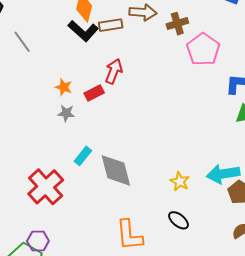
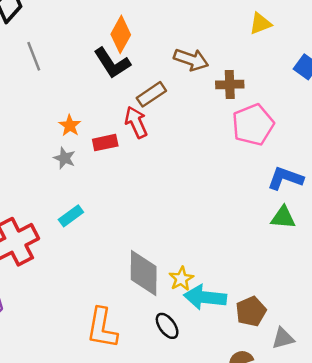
brown rectangle: (111, 25) -> (151, 94), moved, turned -40
red arrow: (114, 71) -> (136, 122), turned -60
gray diamond: (116, 170) -> (144, 273), moved
cyan arrow: (223, 174) -> (205, 297), moved

